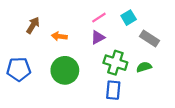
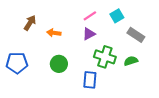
green circle: (65, 70) -> (59, 64), size x0.7
blue rectangle: (113, 90) -> (90, 80), moved

